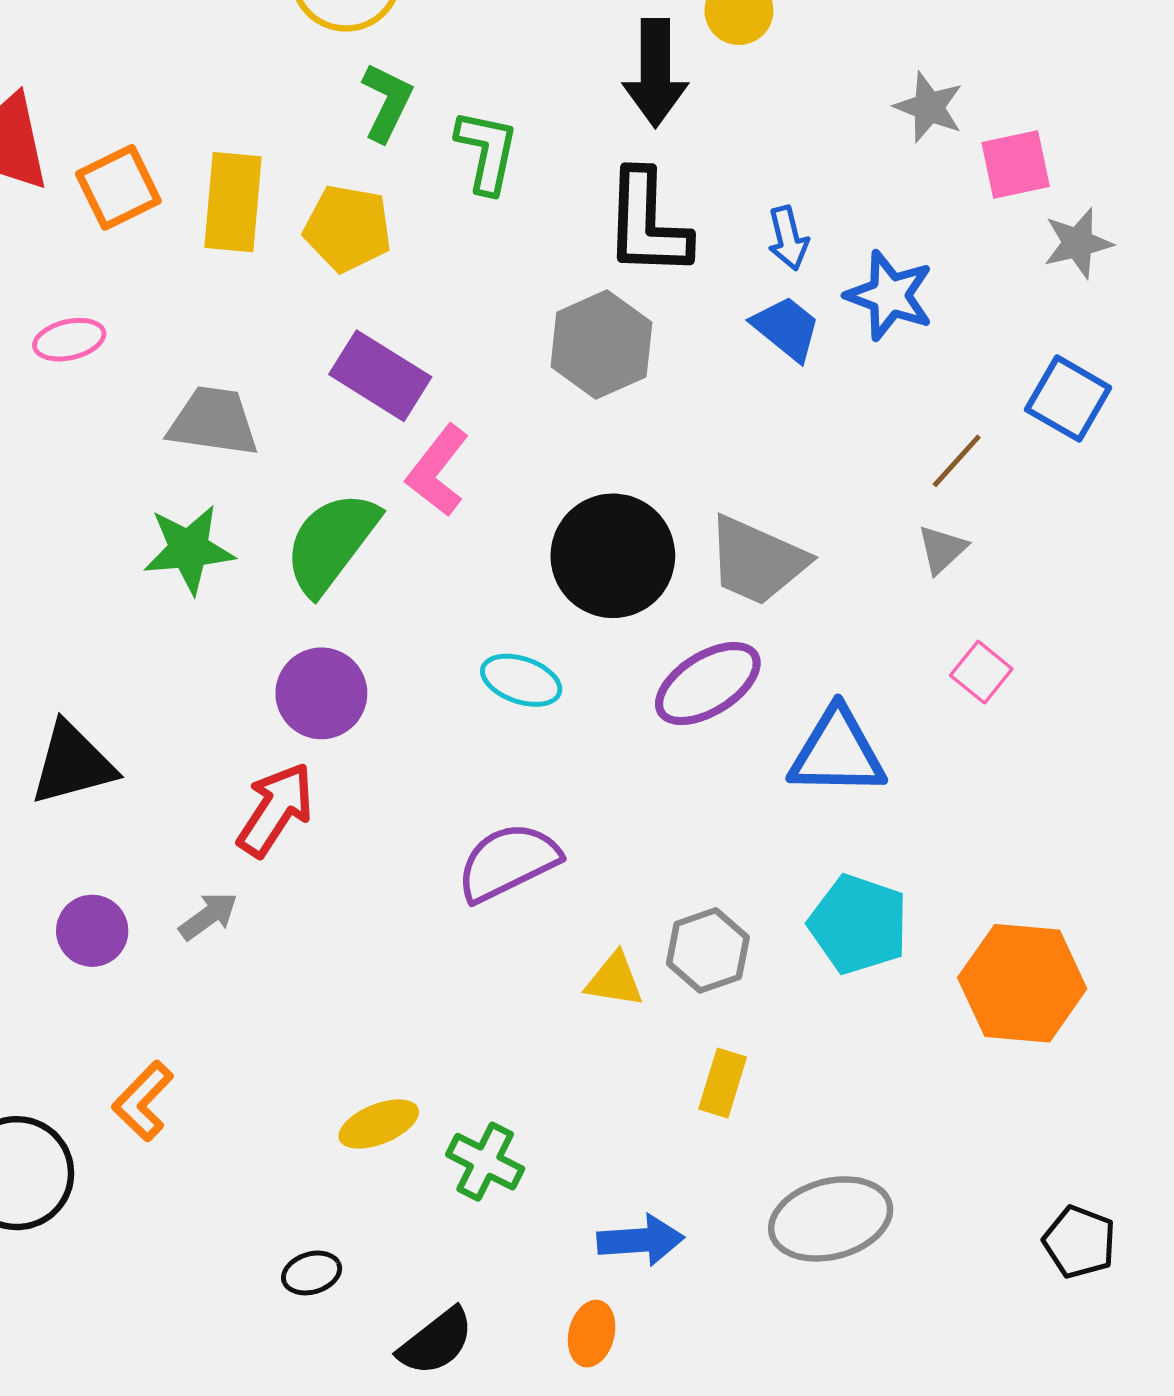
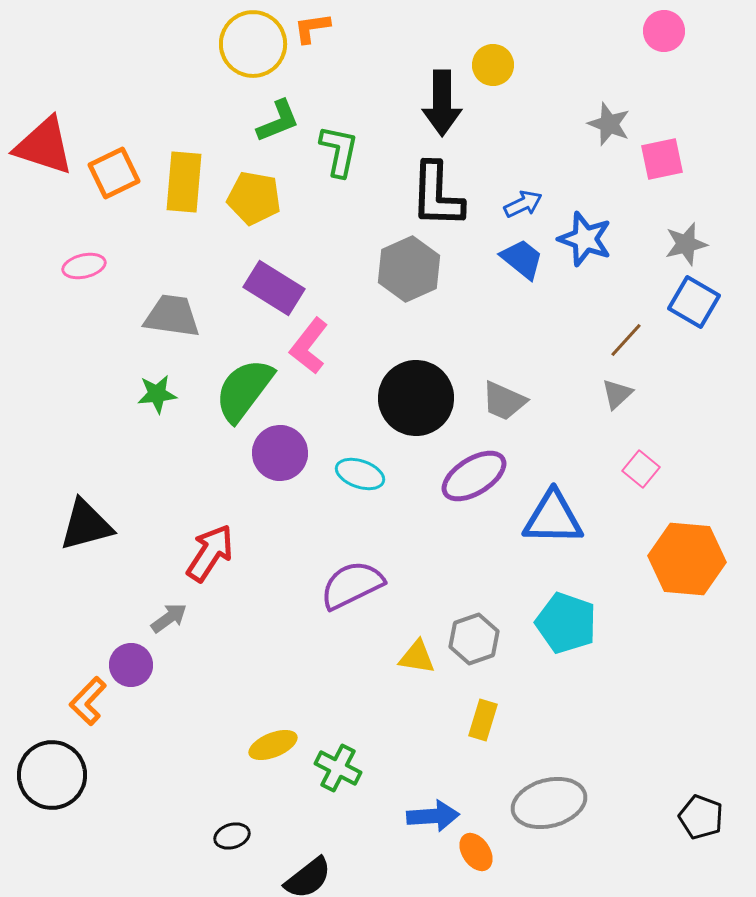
green L-shape: (387, 102) -> (278, 121), turned 42
blue arrow: (788, 238) -> (523, 204), turned -102
gray star: (1078, 243) -> (686, 244), moved
green star: (189, 549) -> (157, 394), size x0.7
gray trapezoid: (757, 561) -> (504, 401), size x0.7
purple circle: (321, 693) -> (280, 453), moved
purple circle: (92, 931) -> (131, 665), moved
orange hexagon: (1022, 983) -> (687, 559), moved
orange L-shape: (143, 1101) -> (88, 701), moved
orange ellipse: (592, 1334) -> (476, 852), moved, turned -48

